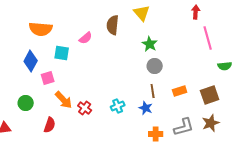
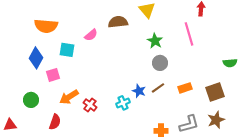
brown semicircle: (113, 25) -> (118, 22), turned 78
pink line: (208, 38) -> (189, 34), moved
brown line: (153, 91) -> (158, 88), turned 64
orange arrow: (64, 100) -> (69, 97), turned 102
blue star: (146, 108) -> (139, 91), moved

